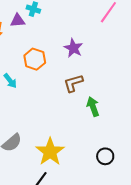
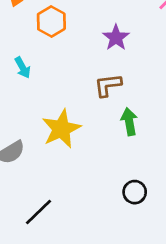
orange hexagon: (35, 59) -> (51, 22), moved
yellow star: (50, 152) -> (61, 129), moved

